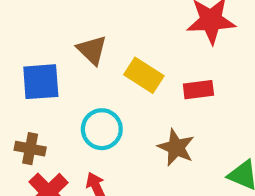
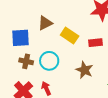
brown triangle: (92, 50) -> (45, 23), turned 49
brown cross: (30, 149) -> (26, 61), moved

